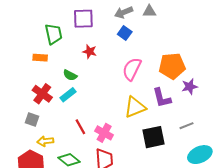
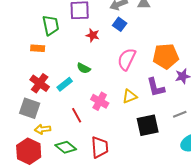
red star: (90, 52) -> (93, 35), moved
green semicircle: (70, 75) -> (84, 68), moved
yellow triangle: (135, 107) -> (130, 96), size x0.7
gray square: (32, 120) -> (30, 108), size x1.5
pink cross: (104, 133) -> (100, 101), moved

